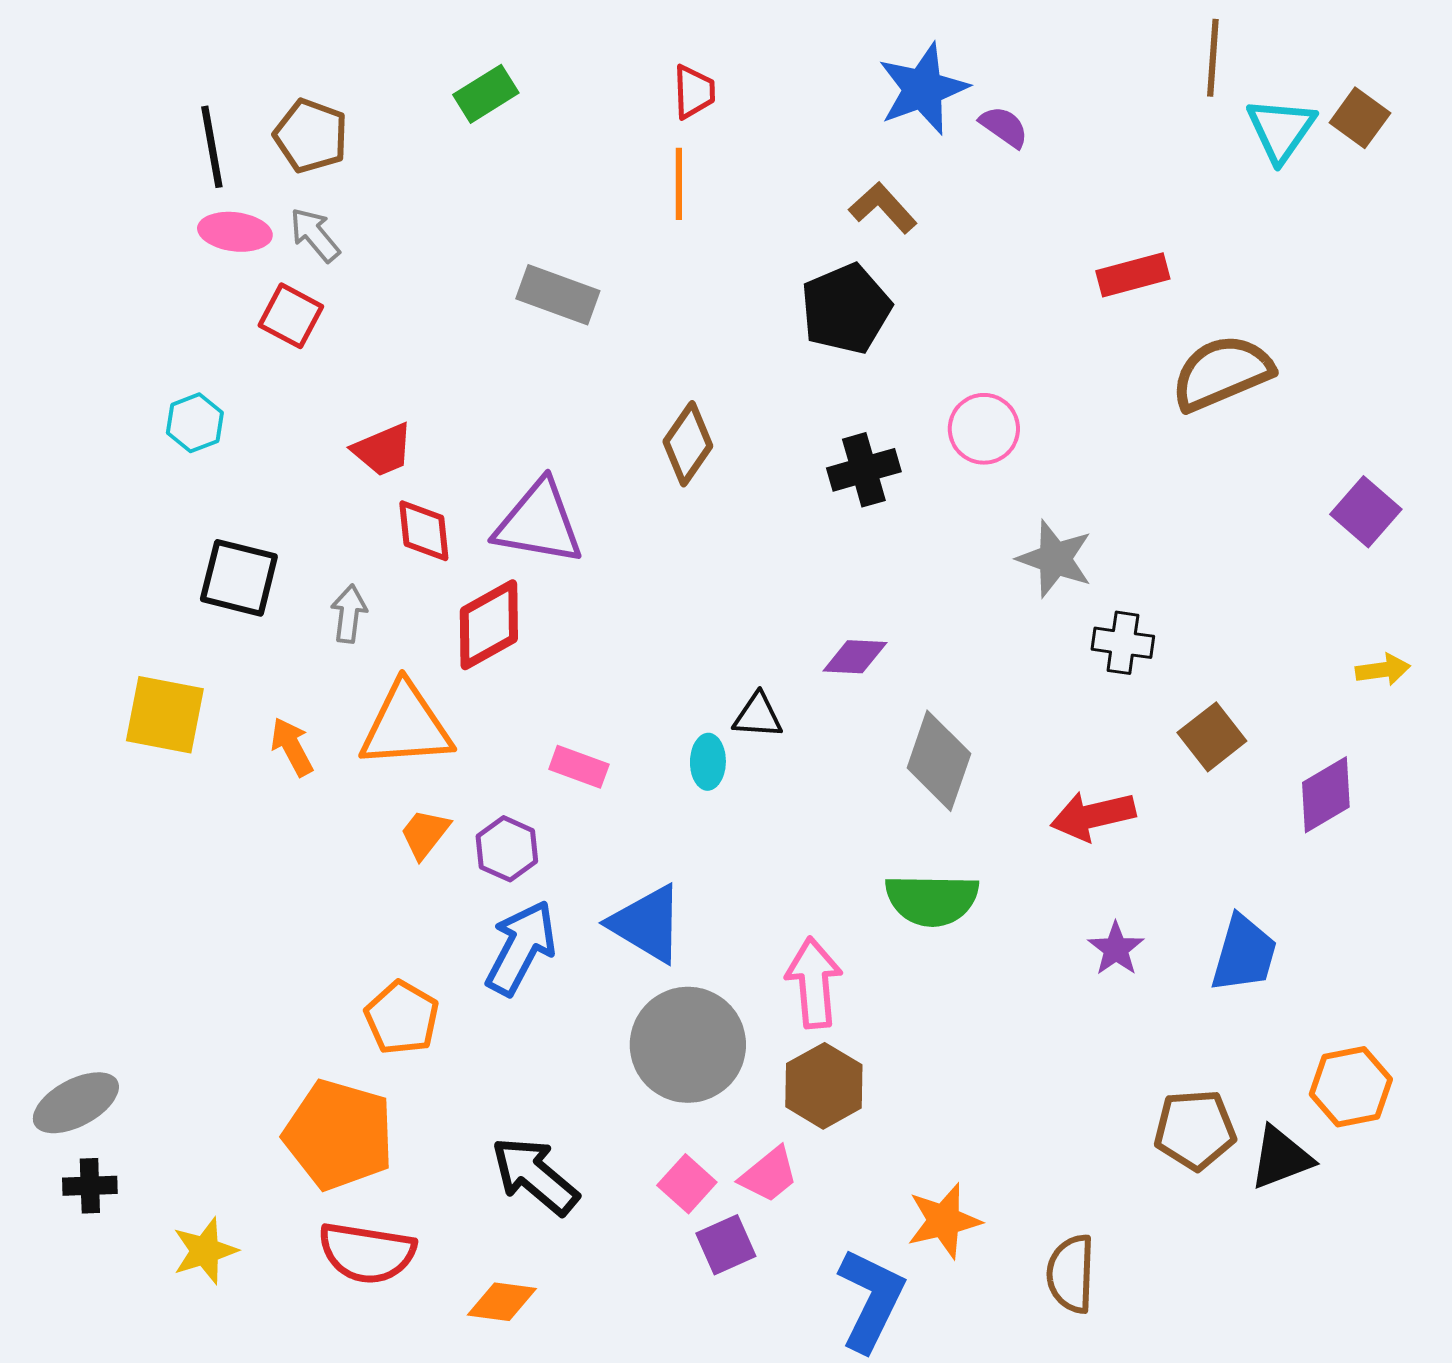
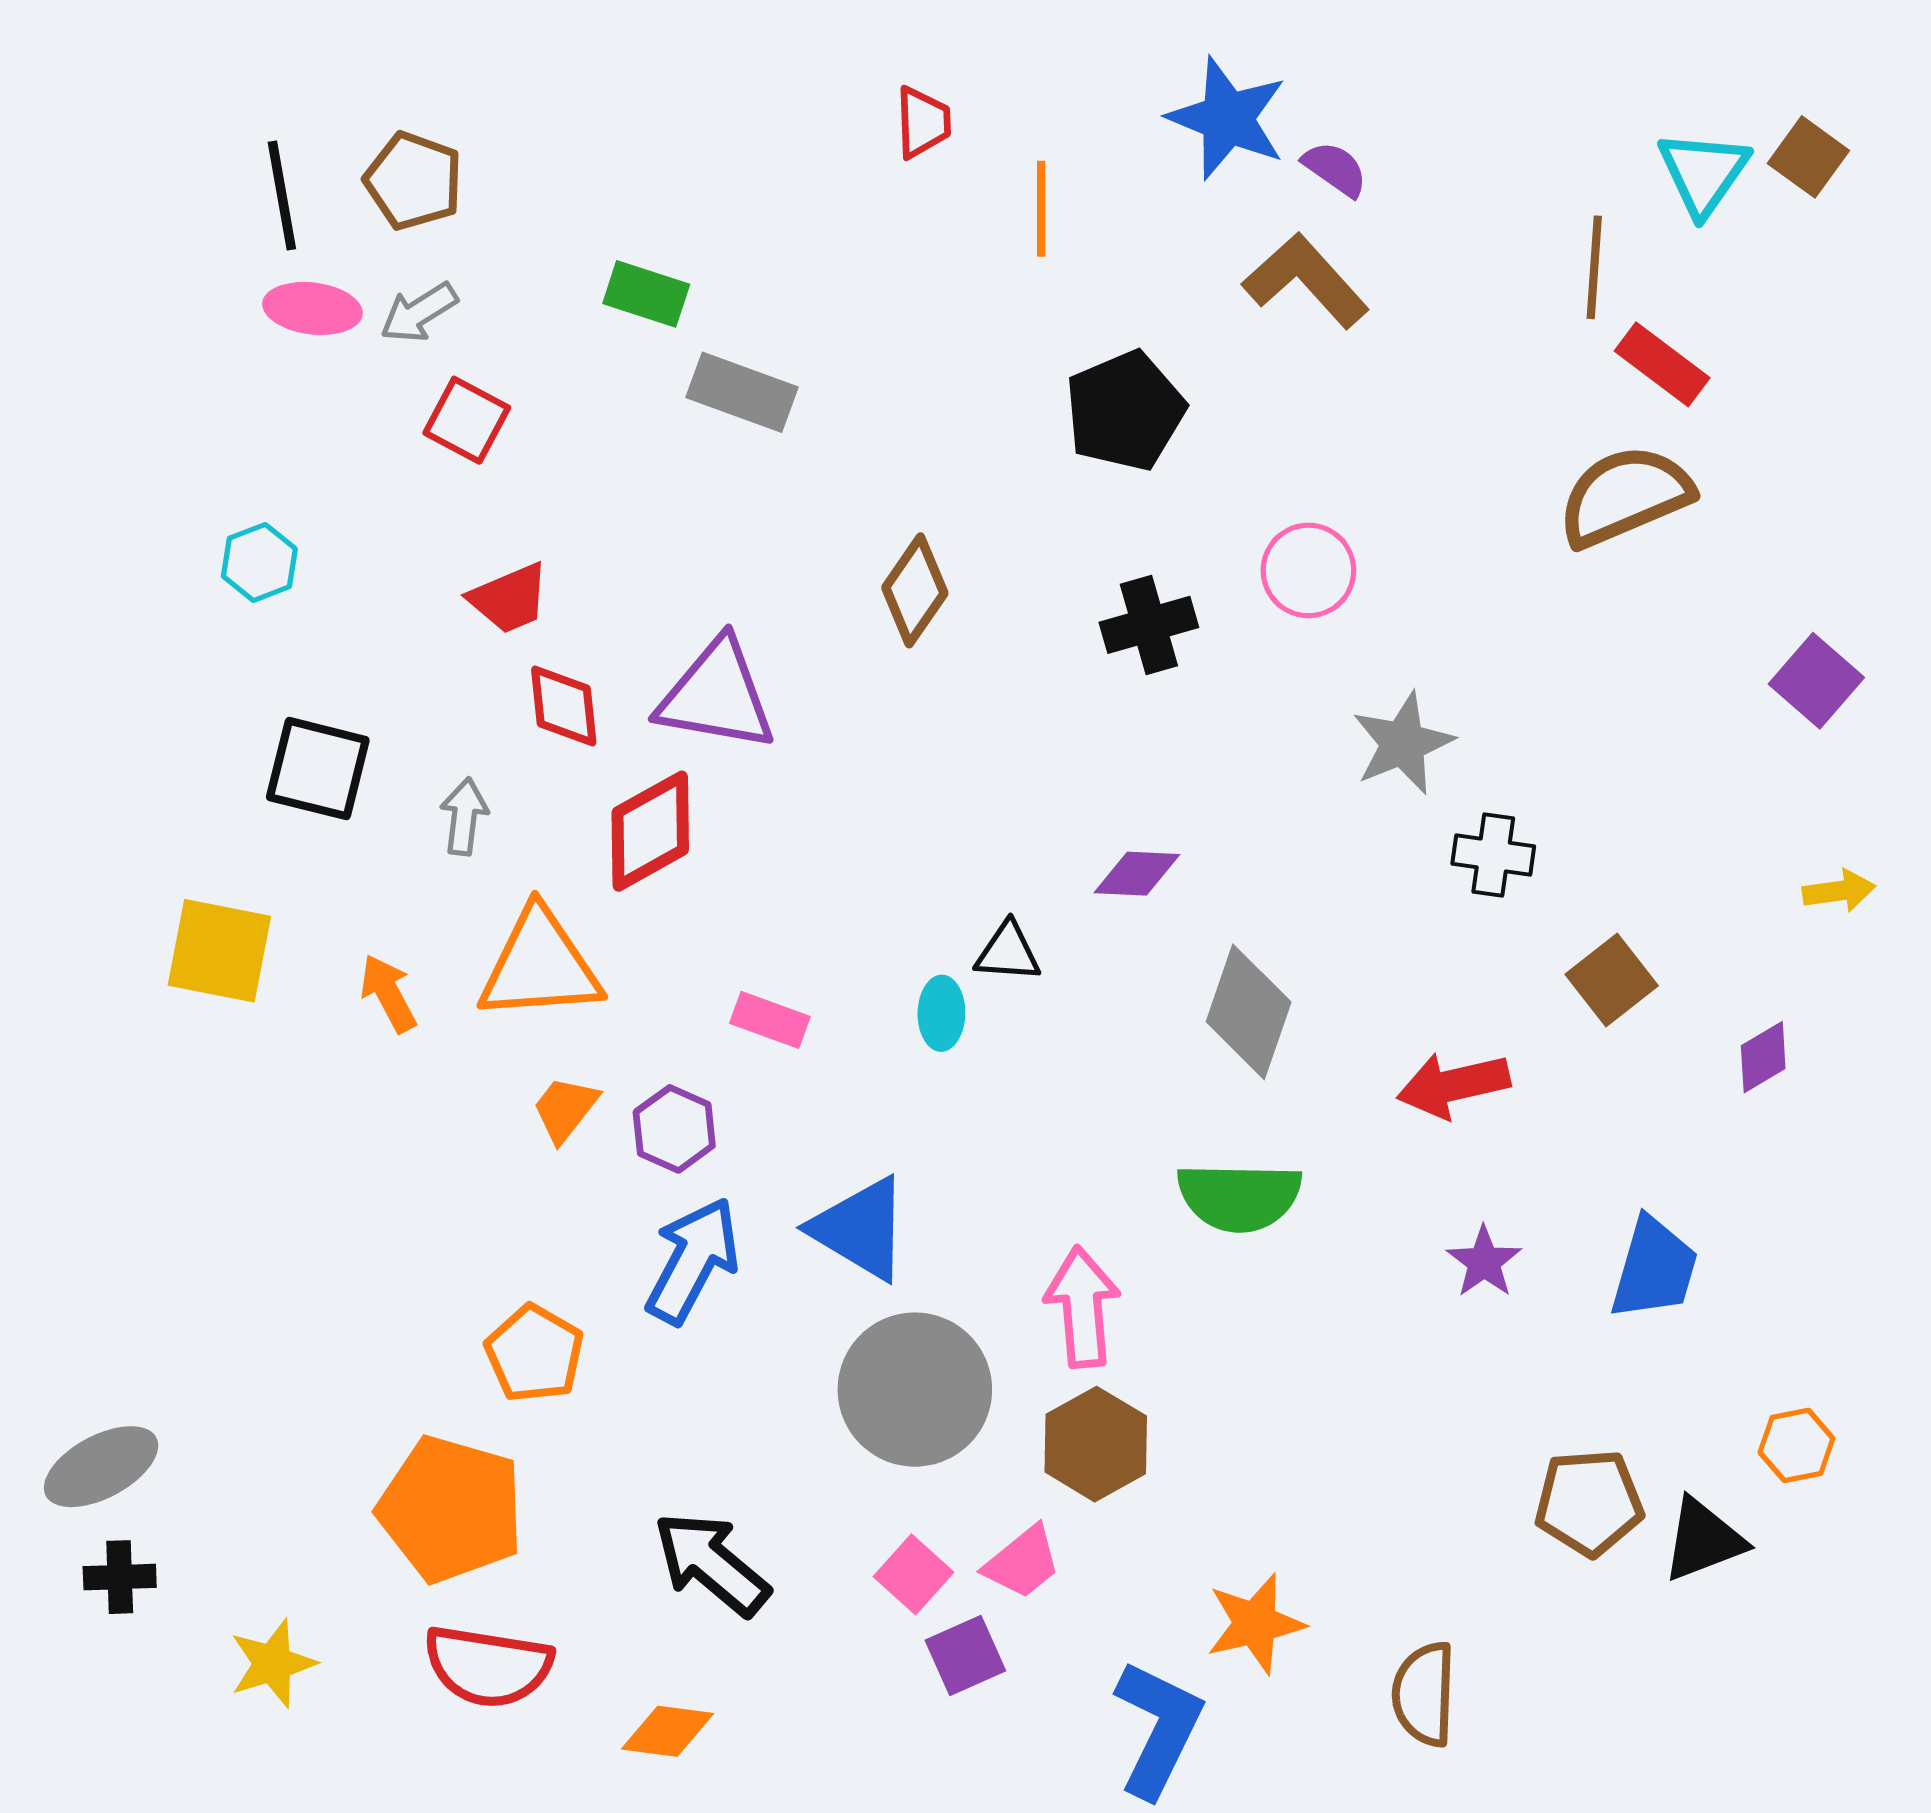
brown line: (1213, 58) -> (1594, 267), moved
blue star: (923, 89) -> (1227, 118), turned -30
green rectangle: (486, 94) -> (646, 294), moved, turned 50
orange line: (679, 184) -> (1041, 209), moved
brown L-shape: (883, 208) -> (1306, 281), moved, size x1.4
gray arrow: (315, 235) -> (419, 312), turned -82
red rectangle: (1133, 275) -> (1662, 364), moved, turned 52
red square: (291, 316) -> (467, 420), moved
gray star: (1055, 559) -> (1403, 743), turned 30
purple diamond: (1326, 795) -> (1763, 1057), size x0.7
orange hexagon: (1351, 1087) -> (1796, 1445), size x0.7

